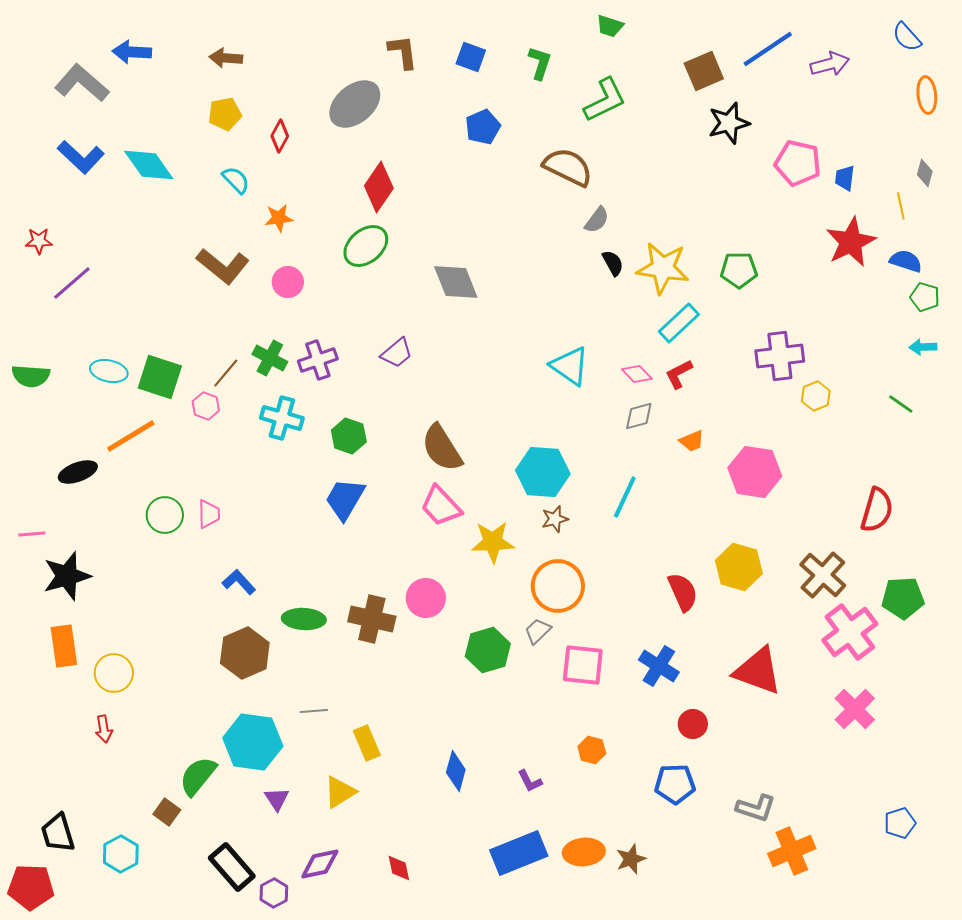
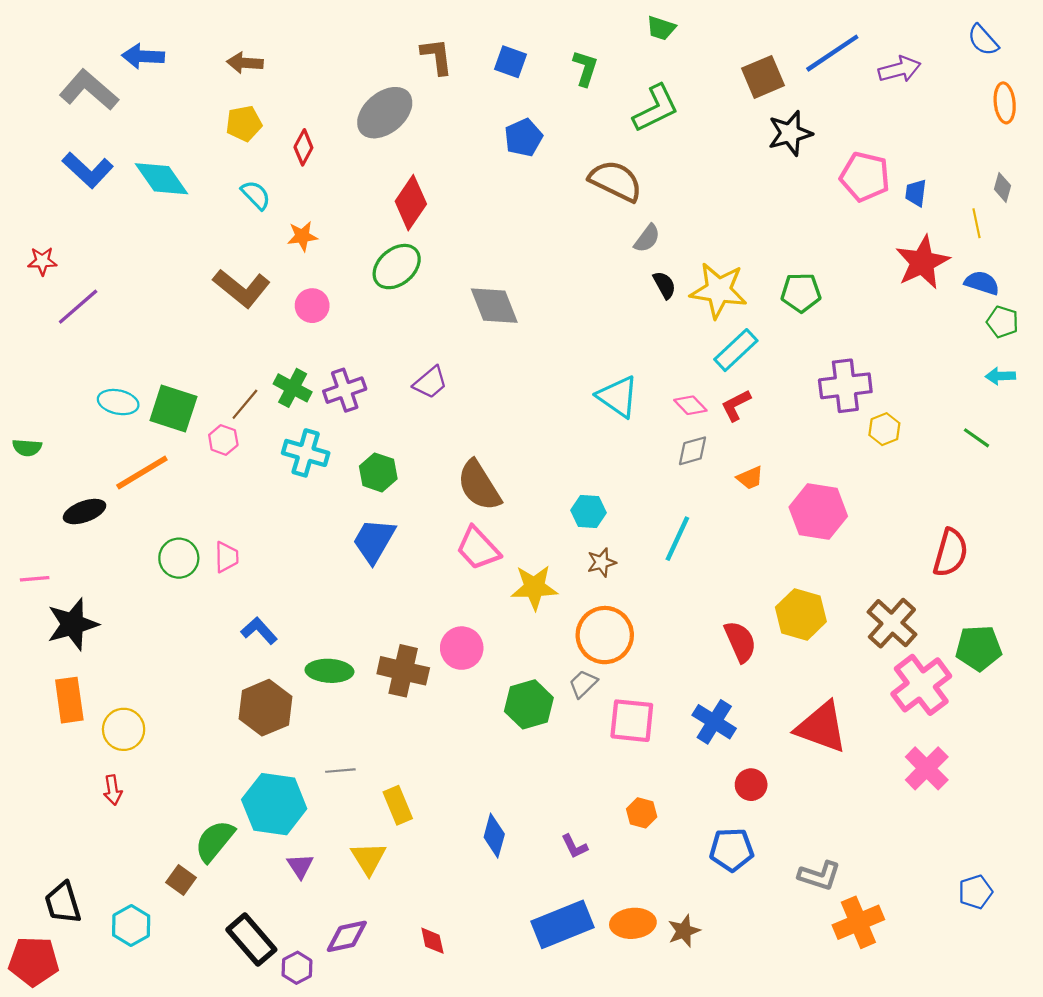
green semicircle: (31, 376) -> (27, 448), moved, size x0.7
cyan hexagon: (543, 472) -> (589, 512), size x0.6
yellow triangle: (340, 792) -> (368, 858), turned -30

